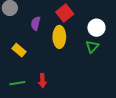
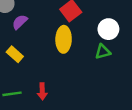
purple semicircle: (36, 23) -> (20, 22), moved, turned 32
green triangle: (92, 47) -> (103, 52), turned 32

